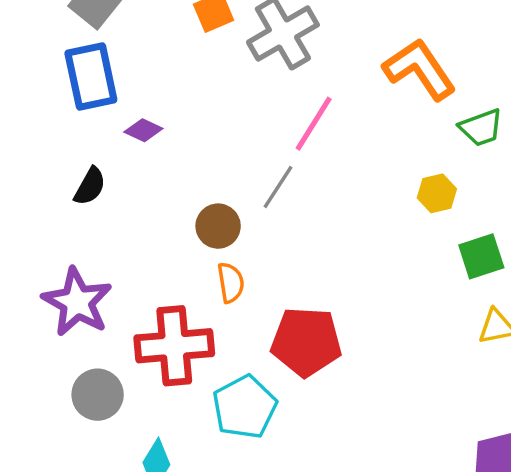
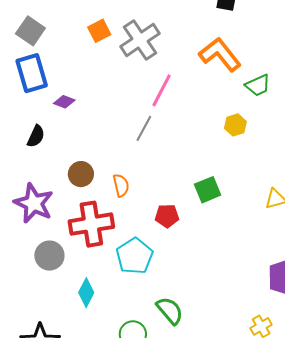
brown circle: (218, 226) -> (81, 174), moved
green square: (481, 256) -> (208, 190), moved
red pentagon: (306, 342) -> (167, 216), size x0.6

